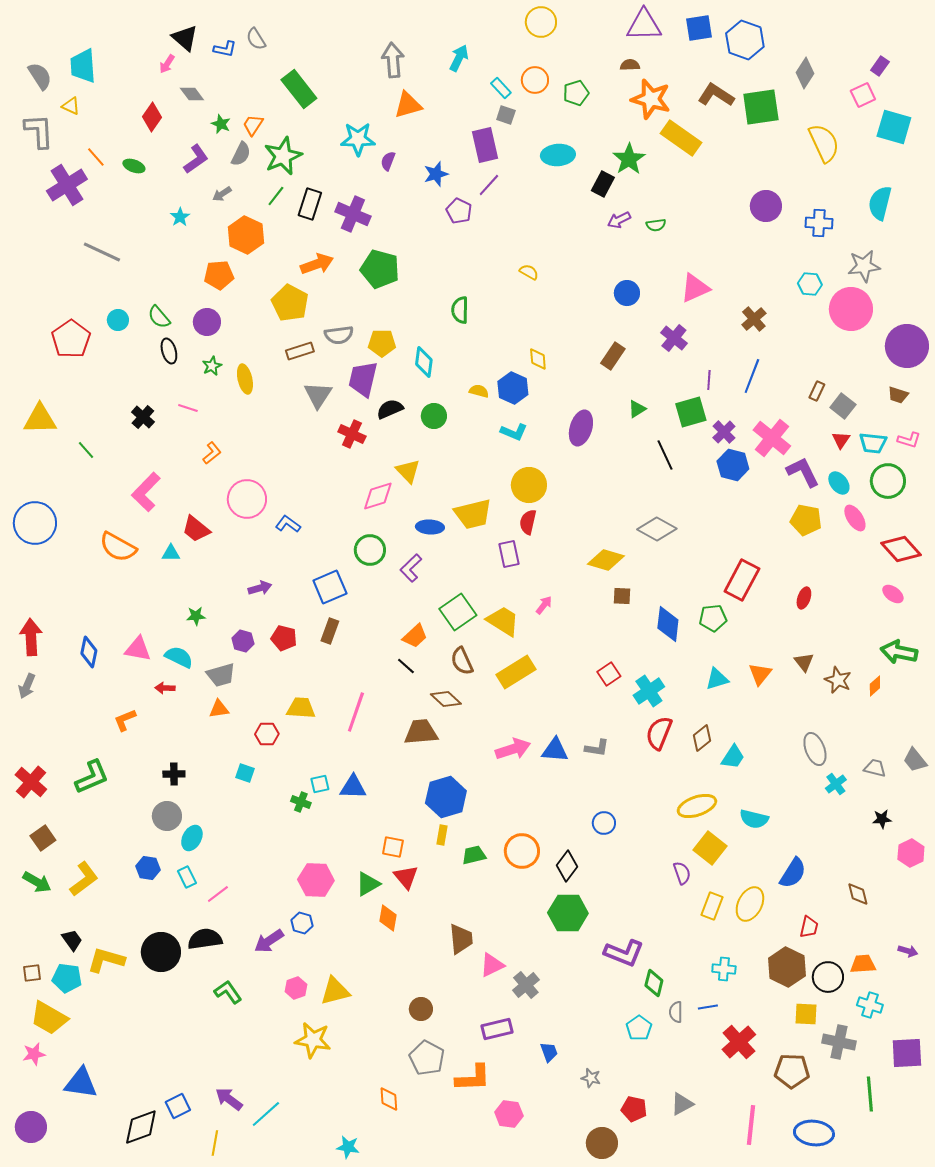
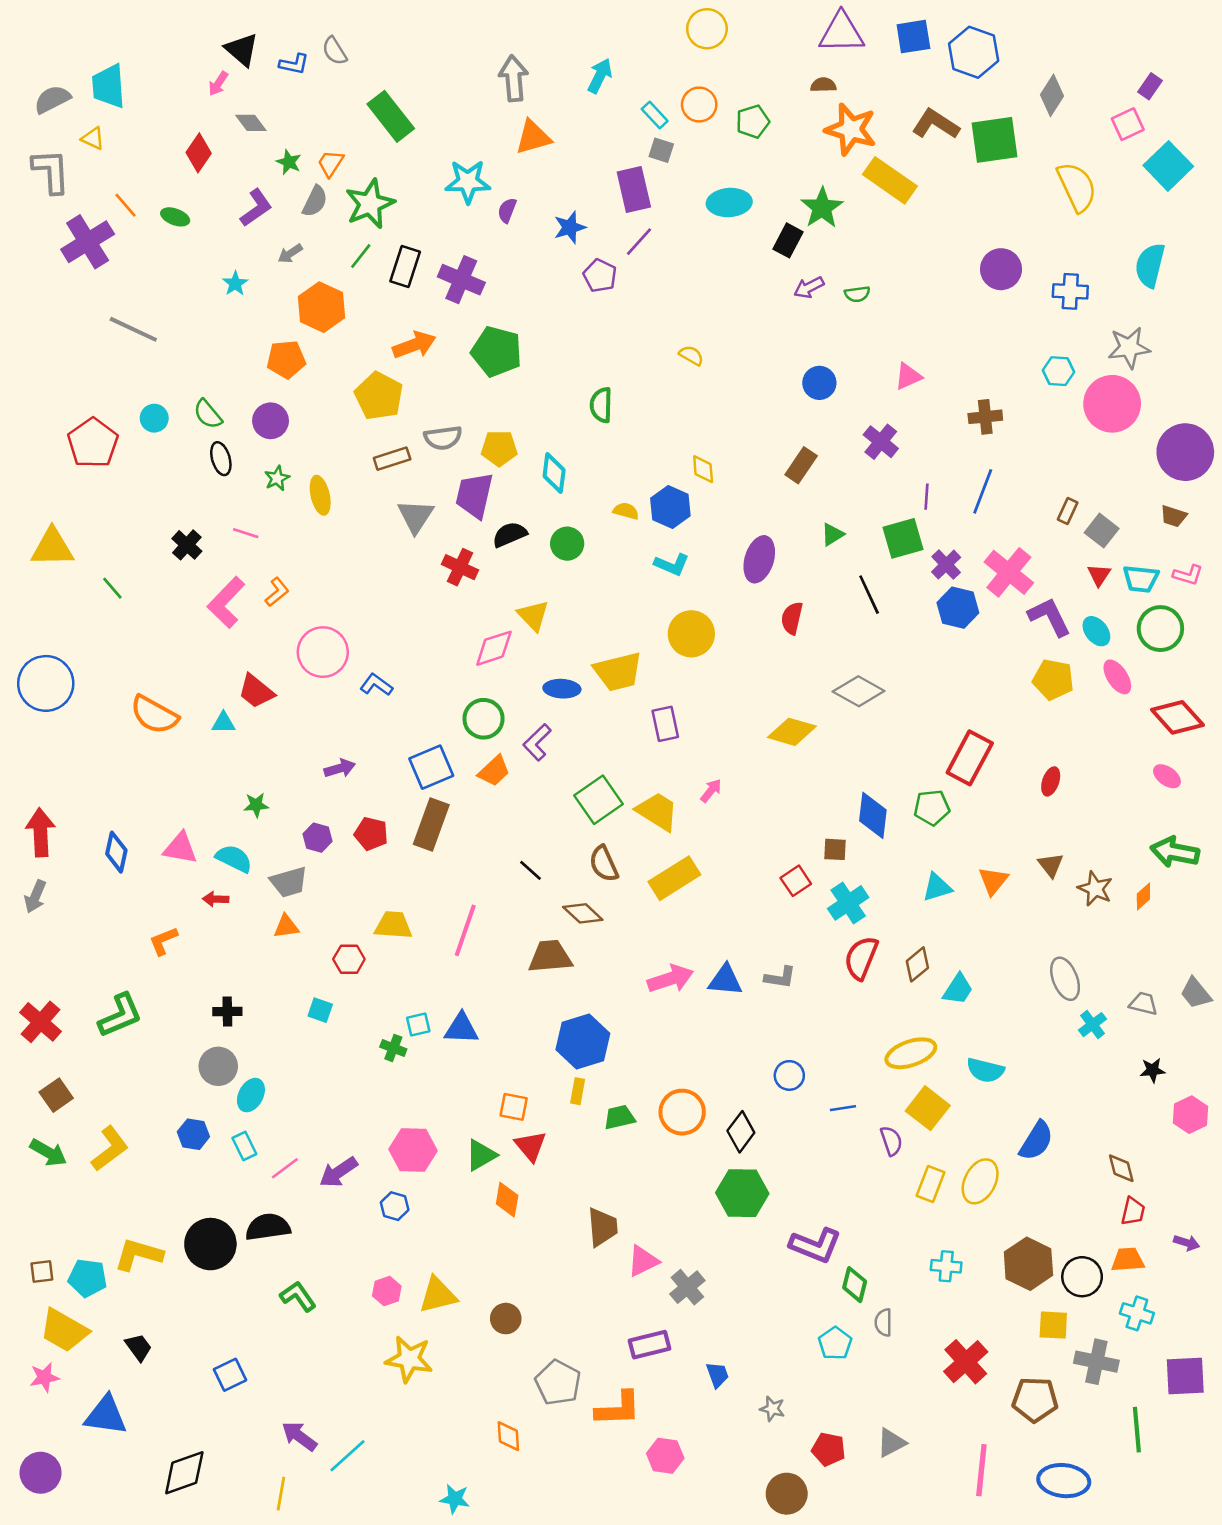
gray semicircle: (40, 76) -> (52, 99), turned -84
cyan square: (894, 127) -> (1168, 166), turned 30
pink triangle: (695, 288) -> (908, 376), size x0.7
brown cross: (754, 319) -> (985, 417), turned 35
pink L-shape: (146, 492) -> (226, 602), moved
red semicircle: (528, 522) -> (792, 618), moved
brown square: (622, 596) -> (835, 849), moved
brown rectangle: (330, 631) -> (431, 825), size x1.5
orange trapezoid: (415, 636) -> (494, 771), moved
red trapezoid: (809, 927) -> (1133, 1211), moved
black trapezoid: (72, 940) -> (139, 1347), moved
purple arrow: (269, 941) -> (338, 1172), moved
blue line: (708, 1007) -> (843, 1108), moved
brown circle: (421, 1009) -> (506, 1319), moved
blue square: (178, 1106) -> (230, 1375), moved

